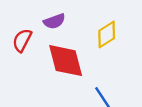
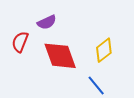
yellow diamond: (107, 35) -> (104, 50), moved

